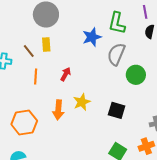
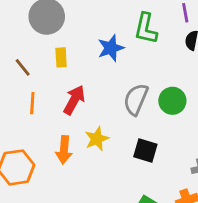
yellow rectangle: (46, 45) -> (61, 57), moved
gray semicircle: (116, 54) -> (136, 99), moved
red arrow: (66, 74) -> (74, 100), size x1.5

